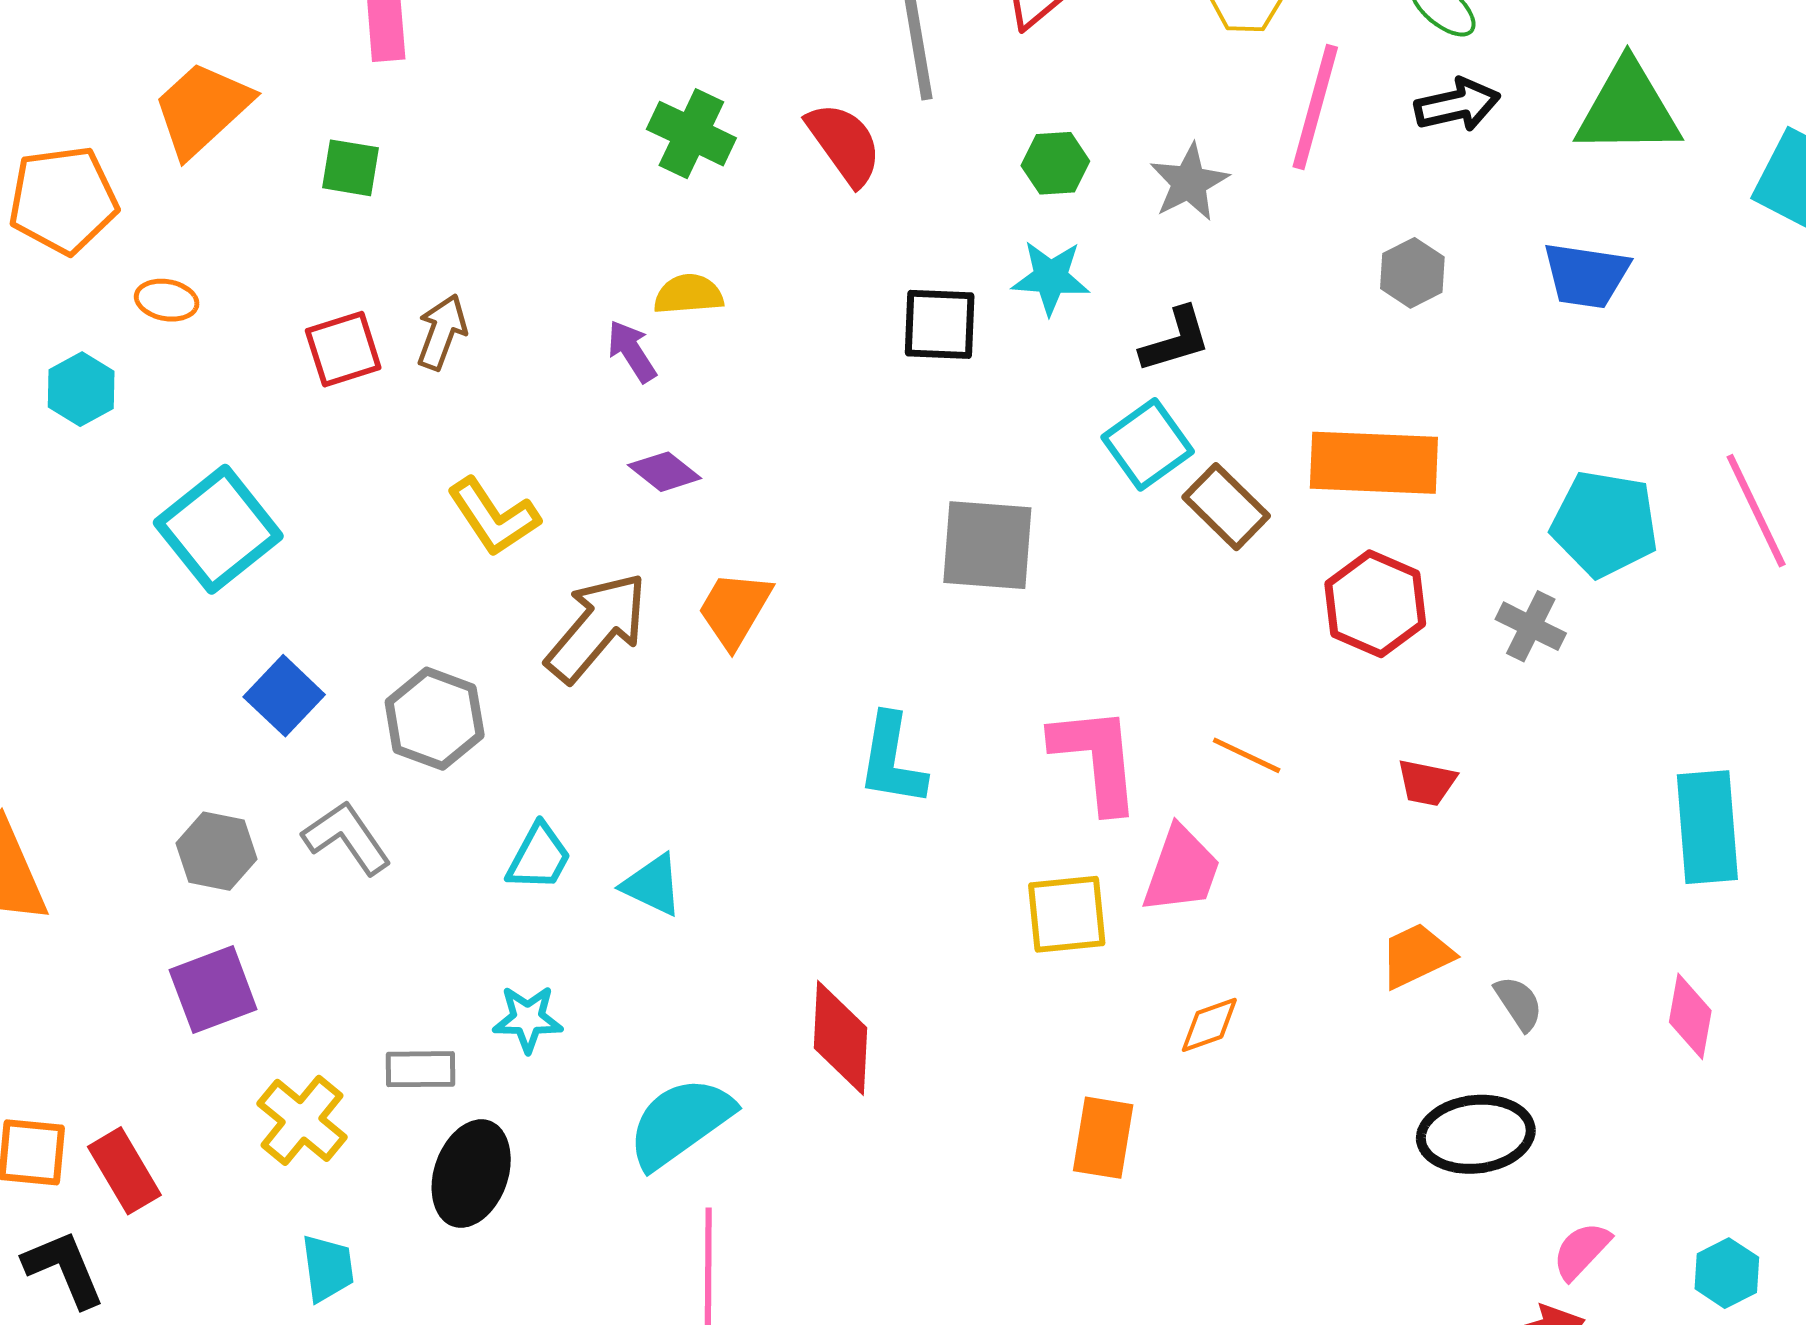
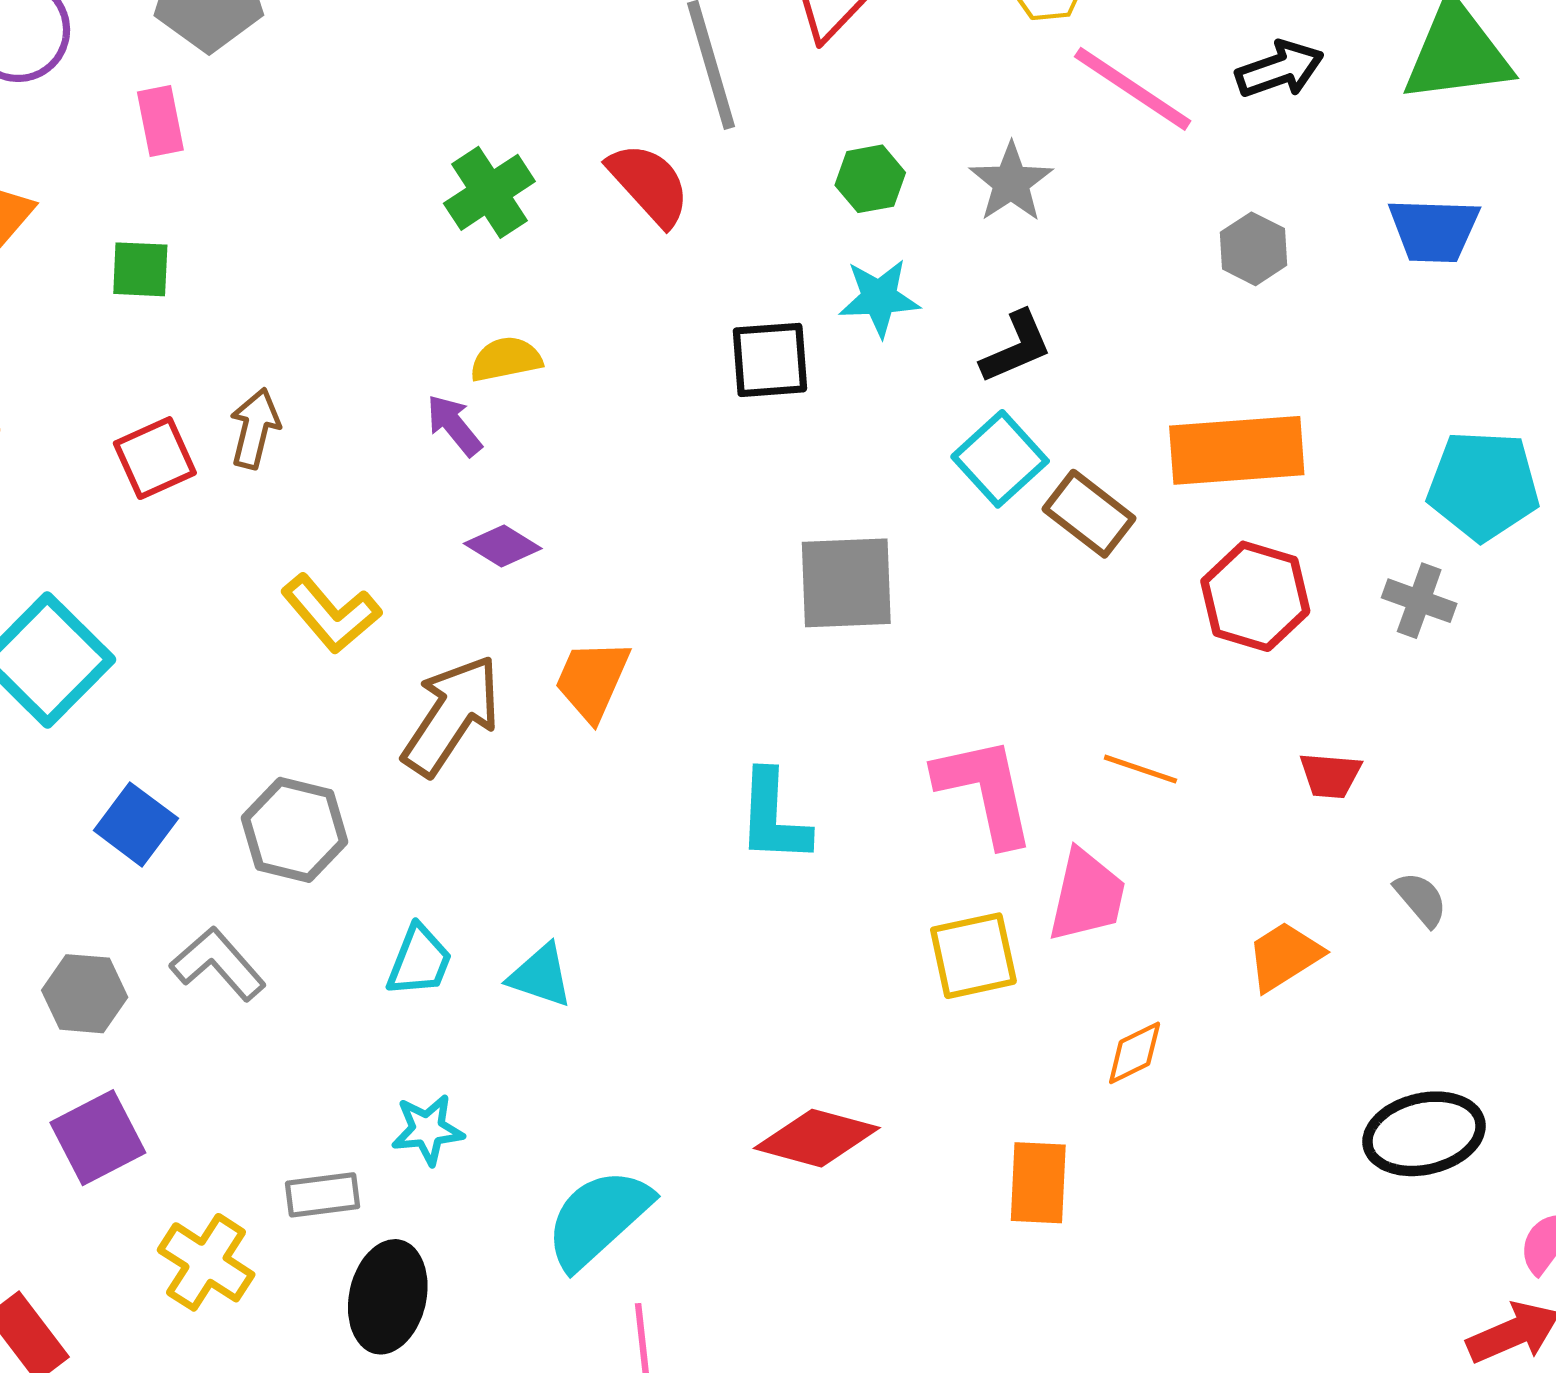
pink line: (1315, 107) -> (1133, 89), turned -65
green cross: (691, 134) -> (489, 192), turned 38
orange trapezoid: (1416, 956) -> (1284, 956), moved
gray semicircle: (1519, 1003) -> (1421, 899), moved
red diamond: (841, 1038) -> (817, 1138), moved, turned -71

